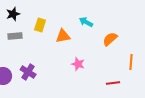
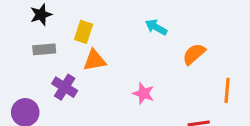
orange triangle: (63, 36) -> (95, 60), moved
purple cross: (28, 72) -> (65, 87), moved

